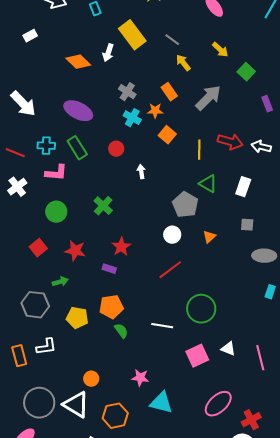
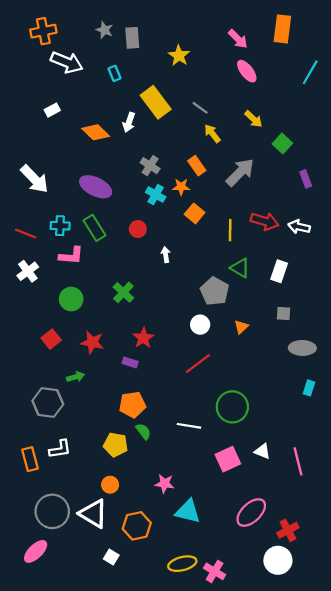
white rectangle: (30, 36) -> (52, 110), moved
yellow pentagon: (77, 318) -> (116, 445), moved

